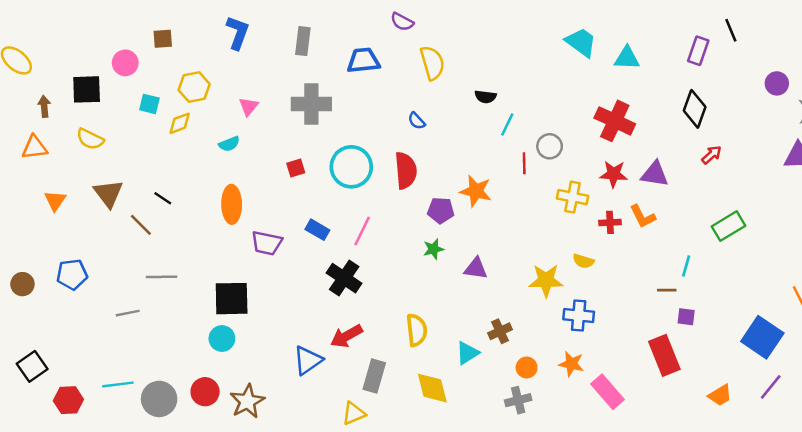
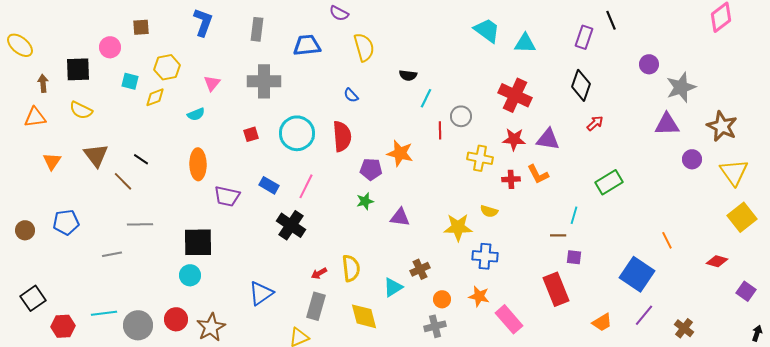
red arrow: (346, 336) -> (319, 273), moved, size x0.6

